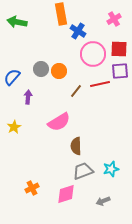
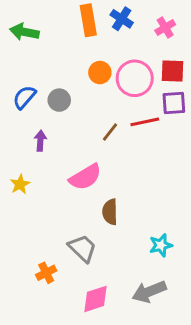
blue cross: (78, 31) -> (122, 19), moved
orange circle: (59, 71) -> (100, 73), moved
blue semicircle: (12, 77) -> (24, 97), moved
gray trapezoid: (83, 171) -> (82, 248), moved, turned 65
pink diamond: (66, 194) -> (96, 299), moved
gray arrow: (103, 201) -> (149, 292), size x1.6

